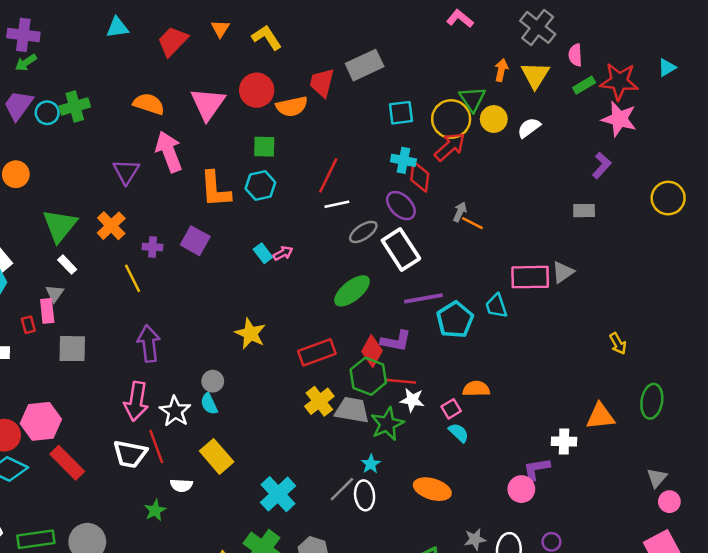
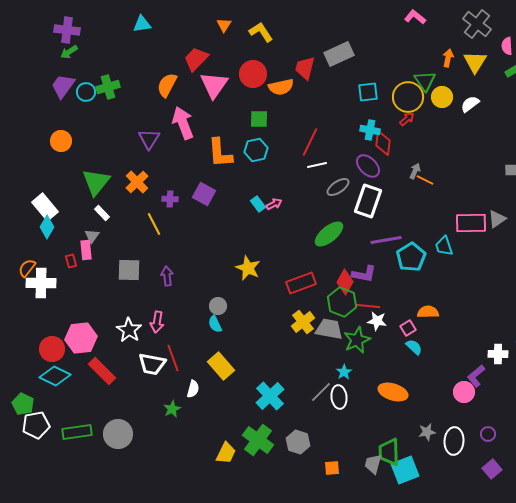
red trapezoid: (173, 41) -> (196, 59), moved
orange semicircle: (149, 104) -> (167, 85), turned -80
red arrow: (450, 147) -> (407, 119), size x0.6
white rectangle: (401, 249) -> (368, 201), turned 52
purple arrow: (149, 344) -> (167, 276), size x0.7
gray square: (72, 349) -> (129, 270), moved
pink arrow: (136, 401) -> (157, 322), size x0.7
white star: (175, 411) -> (129, 330), moved
purple L-shape: (536, 469) -> (476, 376), turned -30
white semicircle: (181, 485) -> (193, 389), turned -78

